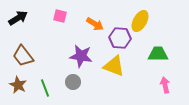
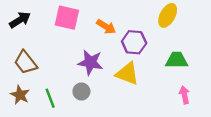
pink square: (60, 16) -> (67, 18), size x1.6
yellow ellipse: (140, 21) -> (168, 15), moved

